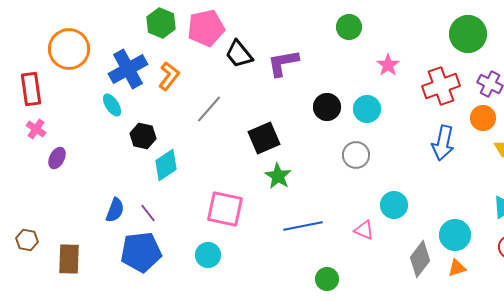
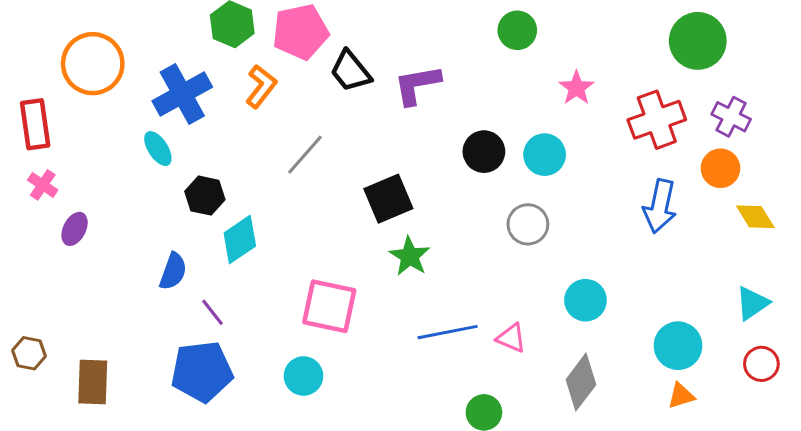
orange L-shape: (169, 76) -> (261, 86), moved
blue semicircle: (115, 210) -> (173, 271), moved
pink triangle: (364, 230) -> (511, 338), moved
gray diamond: (420, 259) -> (581, 382), moved

